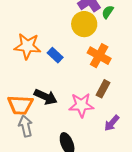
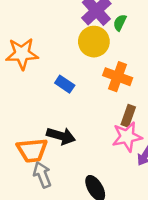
orange star: (27, 46) -> (22, 54), moved
pink star: (81, 105) -> (127, 137), moved

